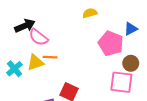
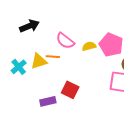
yellow semicircle: (90, 13) -> (89, 46), moved
pink semicircle: (39, 37) -> (65, 41), moved

